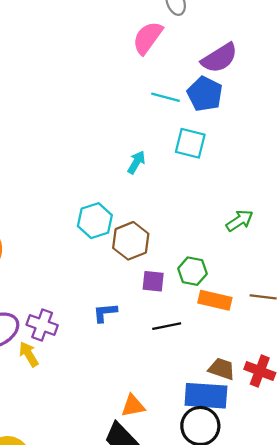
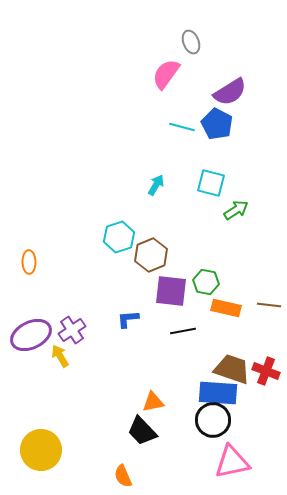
cyan square: (190, 143) -> (211, 183), moved
green arrow: (240, 221) -> (236, 210), moved
purple square: (153, 281) -> (171, 291), size x1.6
purple cross: (42, 325) -> (72, 330), turned 36
brown trapezoid: (222, 369) -> (232, 369), size x1.5

